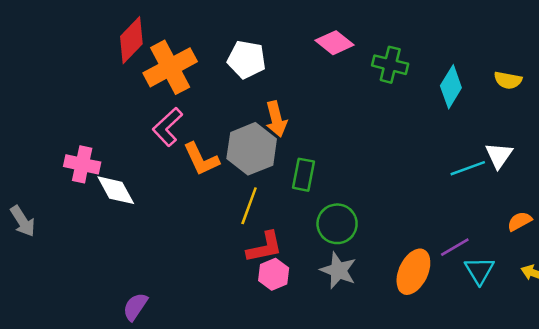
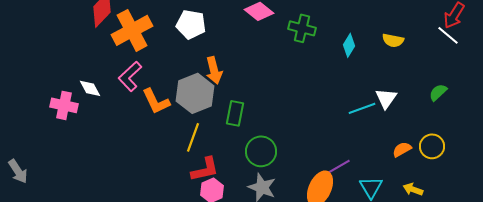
cyan diamond: (451, 87) -> (349, 45), size x0.7
white diamond: (116, 190) -> (90, 88), moved, size x0.7
gray arrow: (23, 221) -> (18, 171), moved
purple line: (455, 247) -> (339, 166), moved

